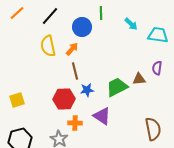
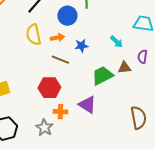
cyan arrow: (131, 24) -> (116, 42), moved
orange arrow: (72, 49) -> (57, 38), turned 40
brown line: (75, 71) -> (60, 60), turned -54
blue star: (87, 90) -> (81, 46), moved

